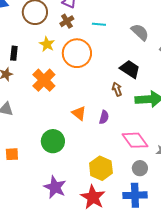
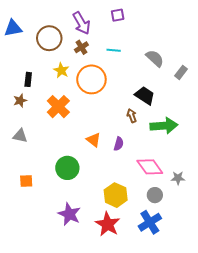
blue cross: (135, 195) -> (150, 222), turned -30

